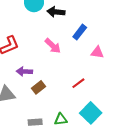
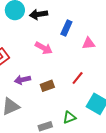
brown rectangle: (39, 87) -> (47, 86), moved, turned 32

